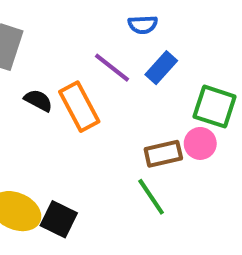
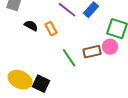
orange rectangle: (79, 107) -> (51, 29), size x0.6
green line: (151, 197) -> (69, 58), moved

